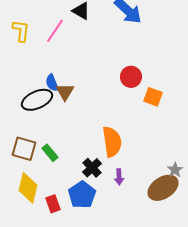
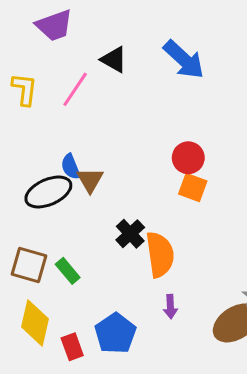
orange square: (153, 97) -> (193, 188), moved
black cross: (92, 168) -> (130, 234), moved

